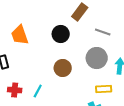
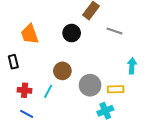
gray circle: (97, 58) -> (90, 85), moved
brown circle: (63, 68) -> (62, 71), moved

